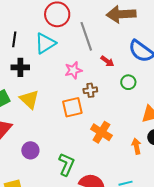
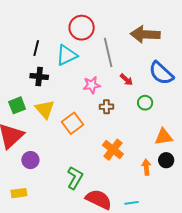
orange square: (72, 107) -> (73, 123), moved, turned -30
purple circle: (30, 150) -> (30, 160), moved

